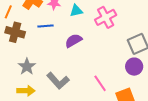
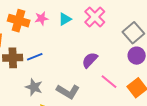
blue line: (45, 26) -> (35, 57), moved
purple semicircle: (74, 41) -> (90, 60), moved

